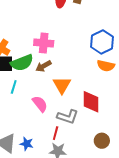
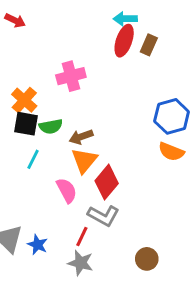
pink cross: (44, 43) -> (71, 76), moved, turned -30
green semicircle: (22, 63) -> (51, 126), size x0.7
orange triangle: (62, 85) -> (84, 160), moved
red diamond: (91, 102) -> (107, 182), moved, turned 30

